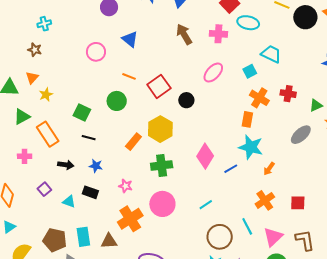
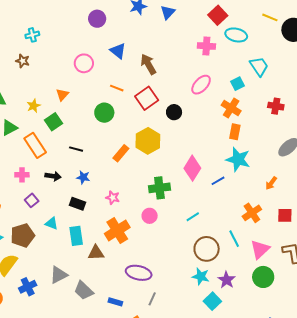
brown arrow: (184, 34) -> (148, 64), moved
cyan trapezoid: (271, 54) -> (259, 66), turned 30
orange triangle: (32, 78) -> (62, 95), moved
orange cross: (259, 98) -> (231, 108), moved
green square: (82, 112) -> (54, 122), moved, turned 30
pink cross: (25, 156) -> (22, 175), moved
green cross: (162, 165) -> (159, 188), moved
orange arrow: (269, 169) -> (271, 183), moved
cyan triangle: (69, 202) -> (52, 223), moved
pink circle: (162, 204) -> (150, 216), size x0.6
cyan rectangle: (83, 237) -> (76, 236), moved
brown pentagon: (55, 240) -> (23, 236), moved, turned -30

